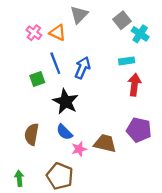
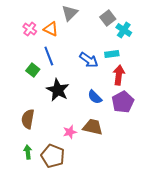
blue arrow: (82, 68) -> (89, 60), moved, turned 102
green square: (37, 79) -> (33, 70), turned -32
purple pentagon: (139, 130) -> (123, 102), moved, turned 30
blue semicircle: (64, 132) -> (95, 97), moved
green arrow: (19, 178) -> (28, 152), moved

